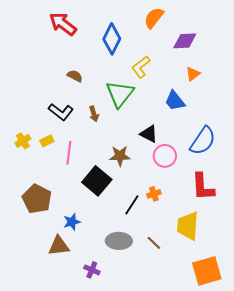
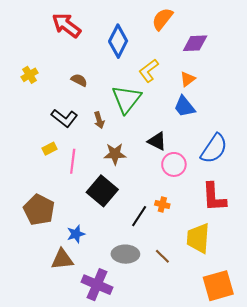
orange triangle: (193, 74) -> (188, 79), moved
yellow cross: (23, 141) -> (30, 75), moved
brown star: (120, 156) -> (115, 154), moved
orange cross: (154, 194) -> (162, 205), turned 32
purple cross: (92, 270) -> (97, 285), size x1.8

